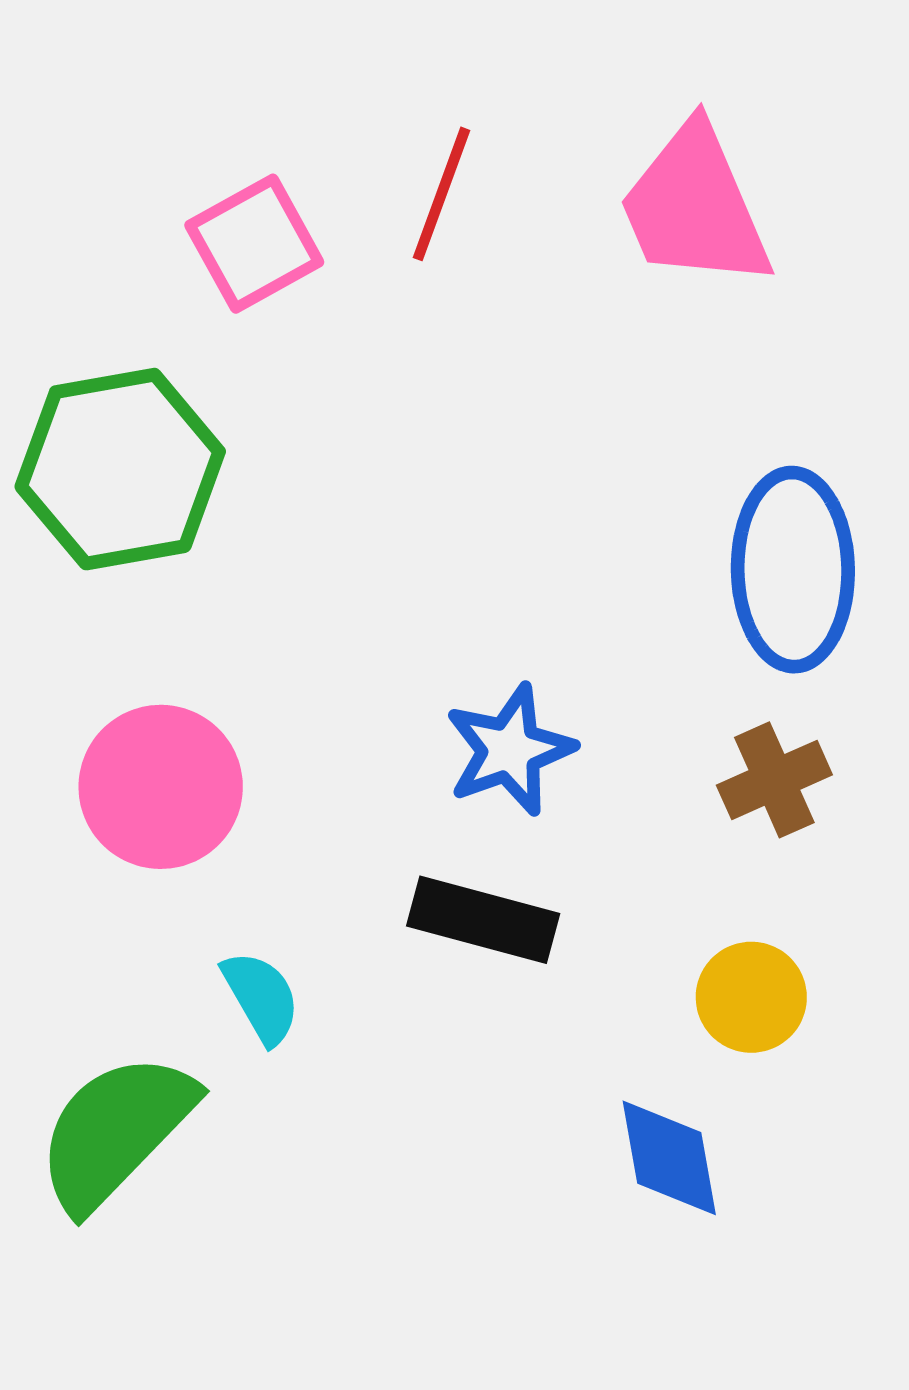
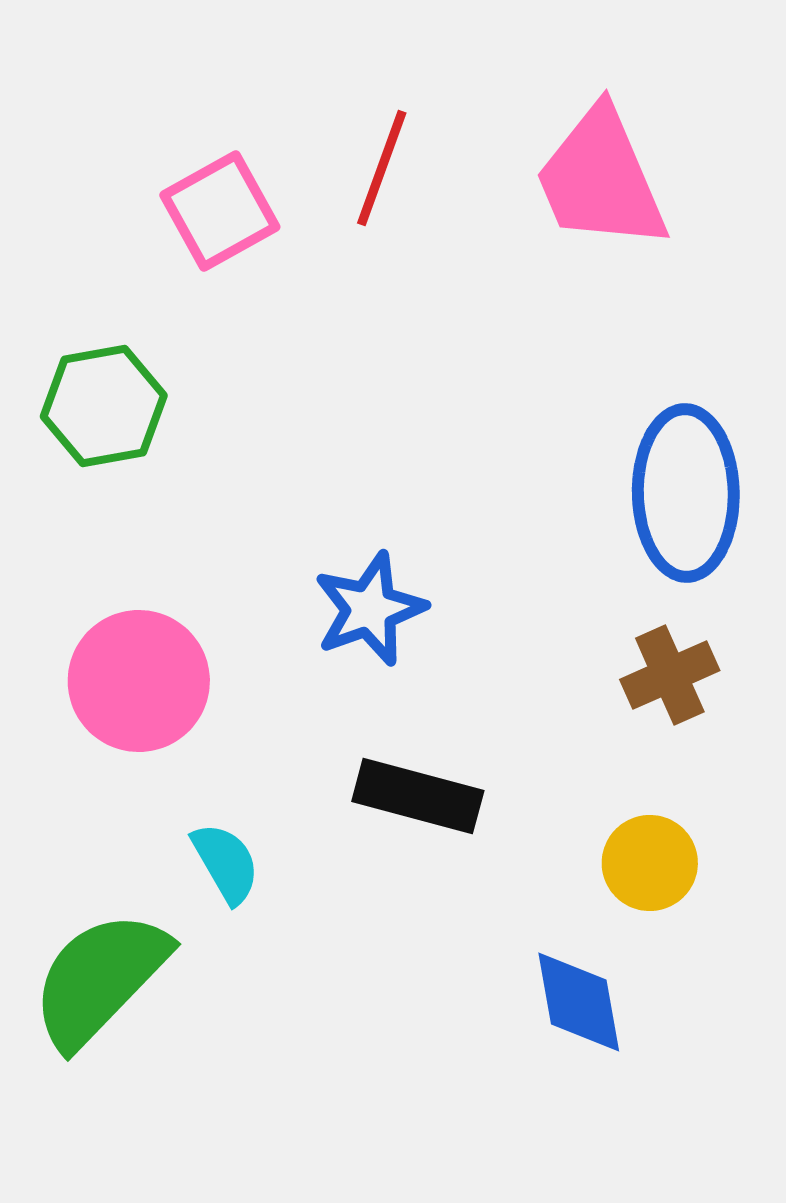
green hexagon: (120, 469) -> (104, 406), size x0.7
blue star: (510, 750) -> (370, 609), moved

